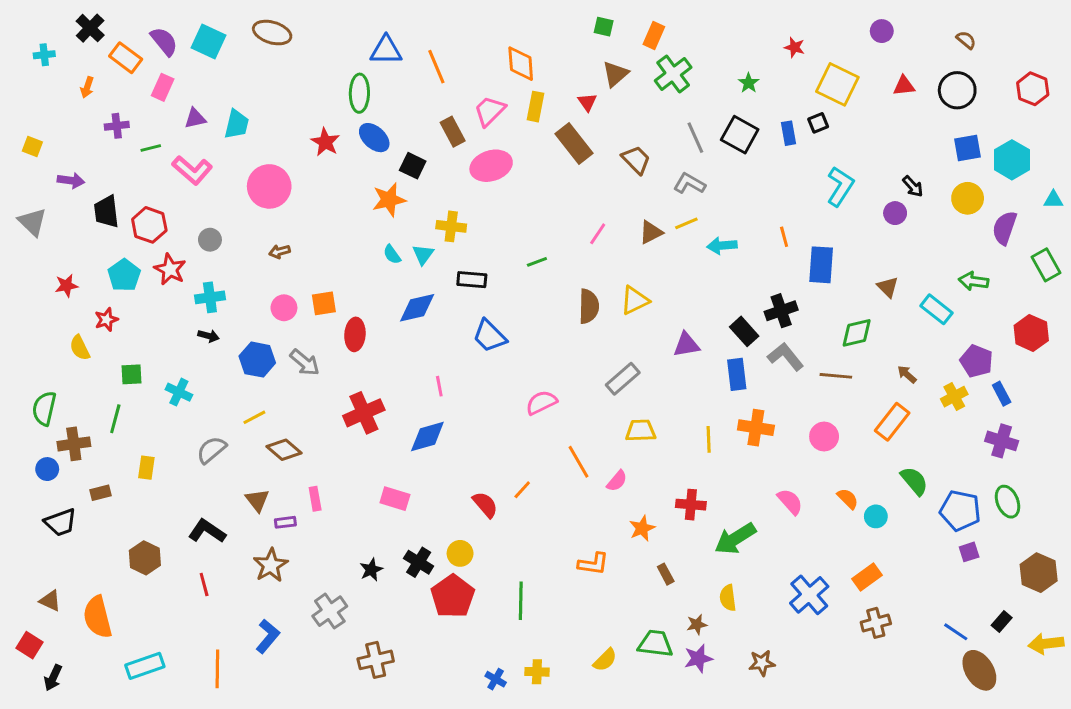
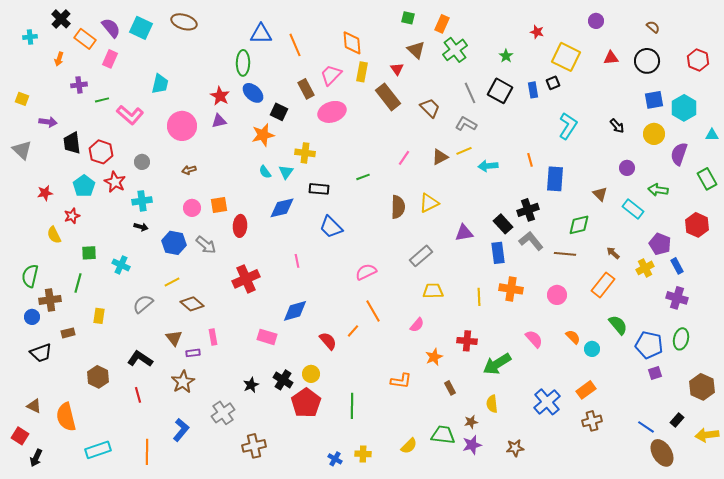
brown triangle: (615, 74) -> (416, 50), turned -36
purple triangle: (195, 118) -> (219, 121), moved
purple circle: (895, 213) -> (627, 168), moved
blue diamond: (427, 437) -> (295, 311), moved
orange line: (578, 462) -> (373, 311), moved
green ellipse: (1008, 502) -> (681, 339), turned 35

